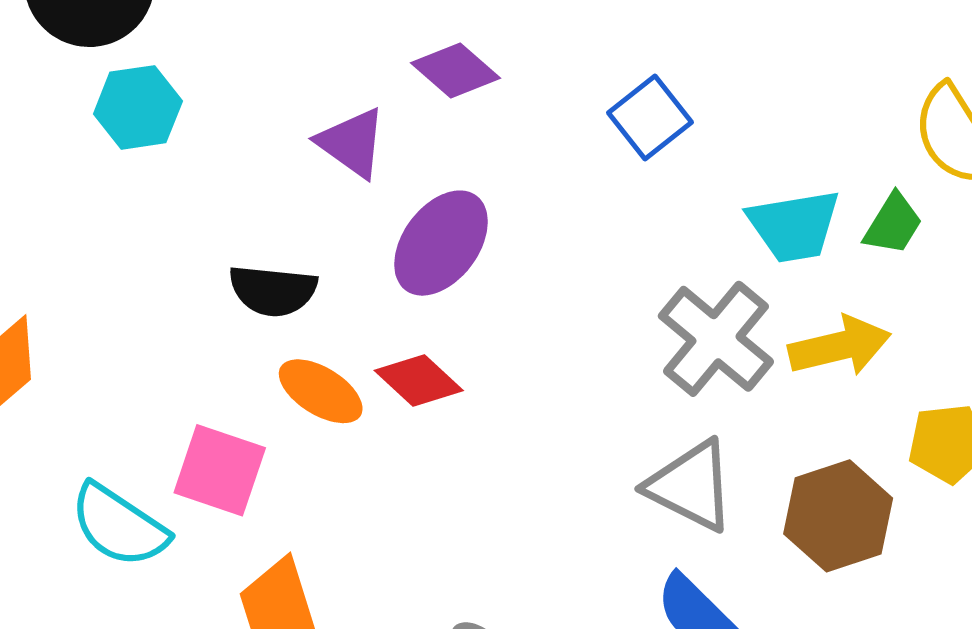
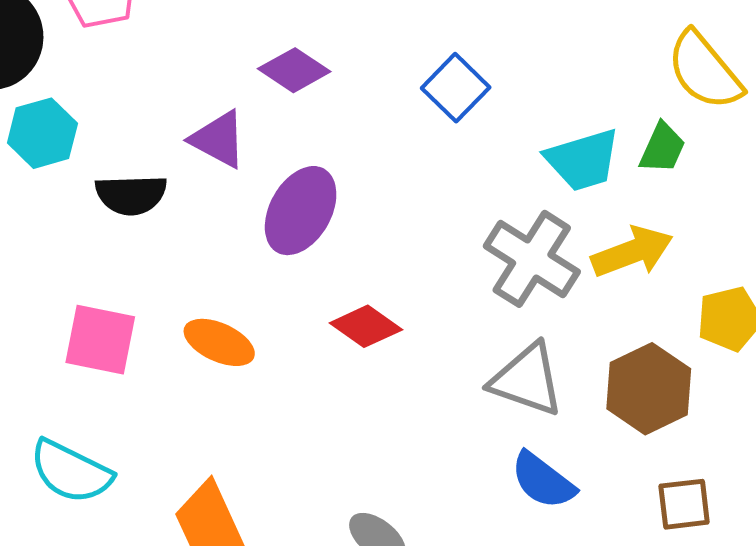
black semicircle: (273, 291) -> (131, 195), moved
red diamond: (419, 381) -> (366, 326), moved
pink square: (220, 470) -> (100, 340), moved

